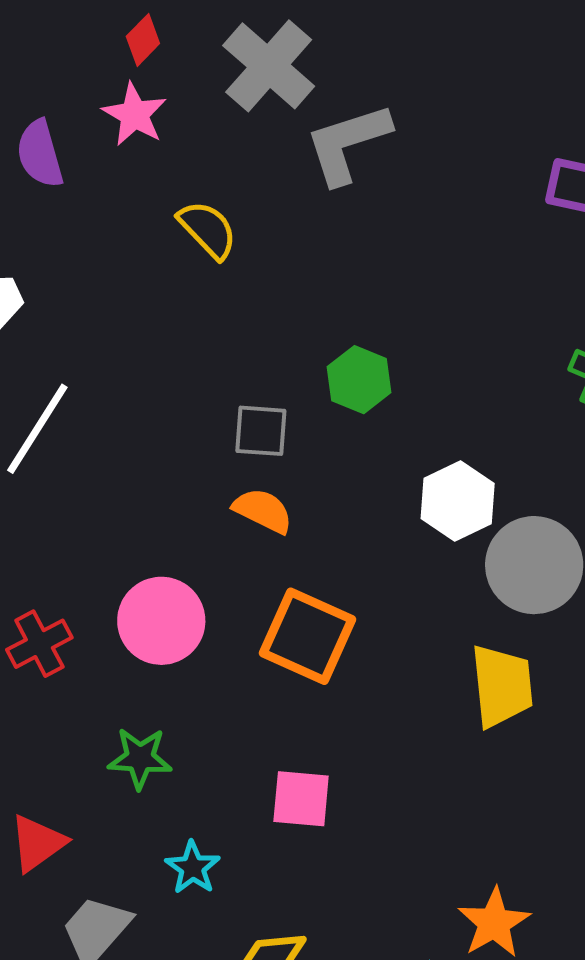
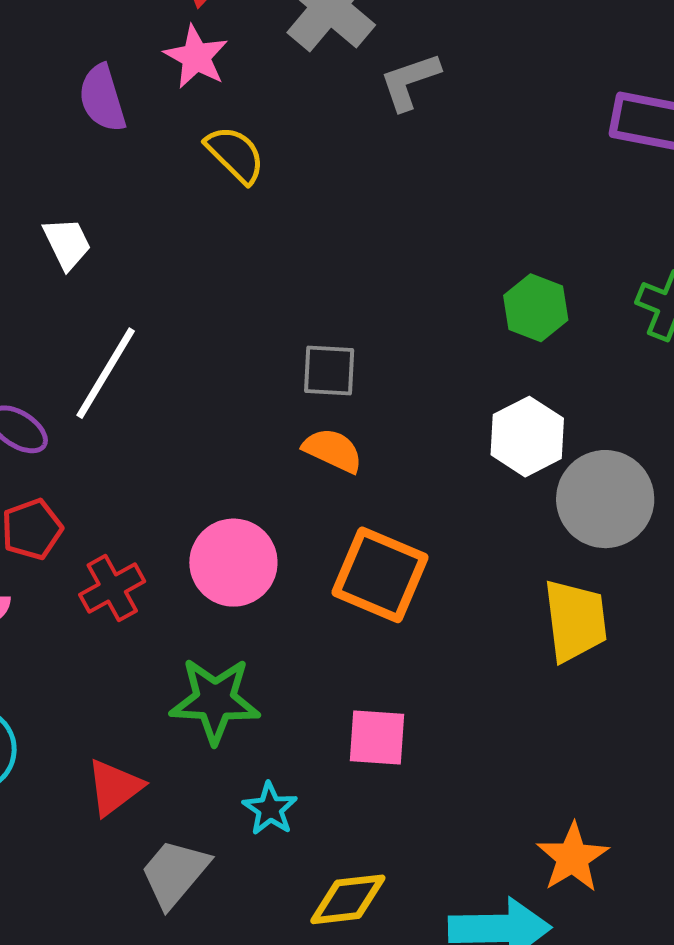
gray L-shape: (348, 143) -> (410, 81), size x0.7
yellow semicircle: (208, 230) -> (235, 154), moved
green hexagon: (359, 380) -> (536, 308), moved
green star: (140, 758) -> (215, 700), size x1.4

